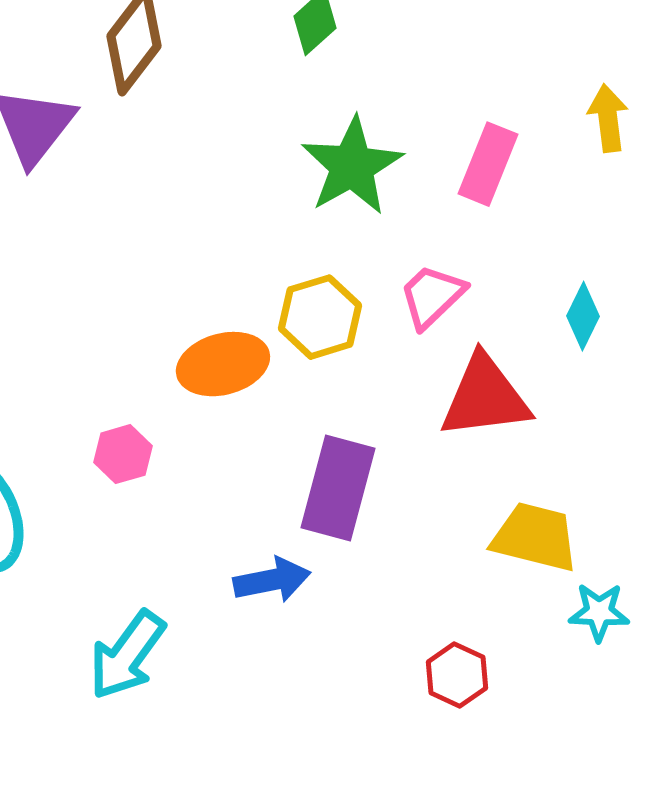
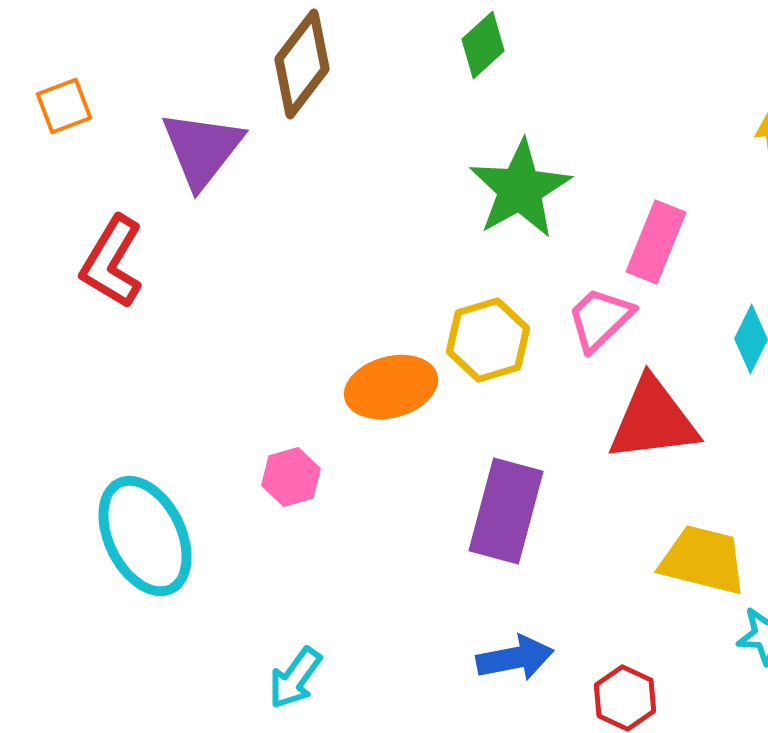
pink rectangle: (488, 164) -> (656, 242), moved
blue arrow: (272, 580) -> (515, 658), moved
cyan arrow: (127, 655) -> (295, 678), size x0.7

